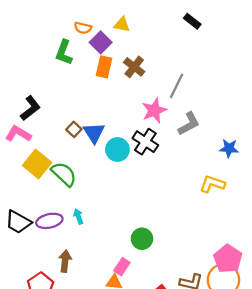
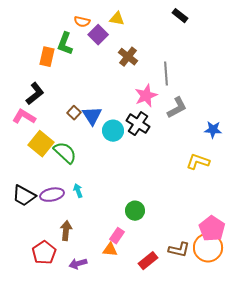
orange rectangle: (104, 67) -> (47, 57), moved
gray line: (177, 86) -> (166, 74), turned -30

